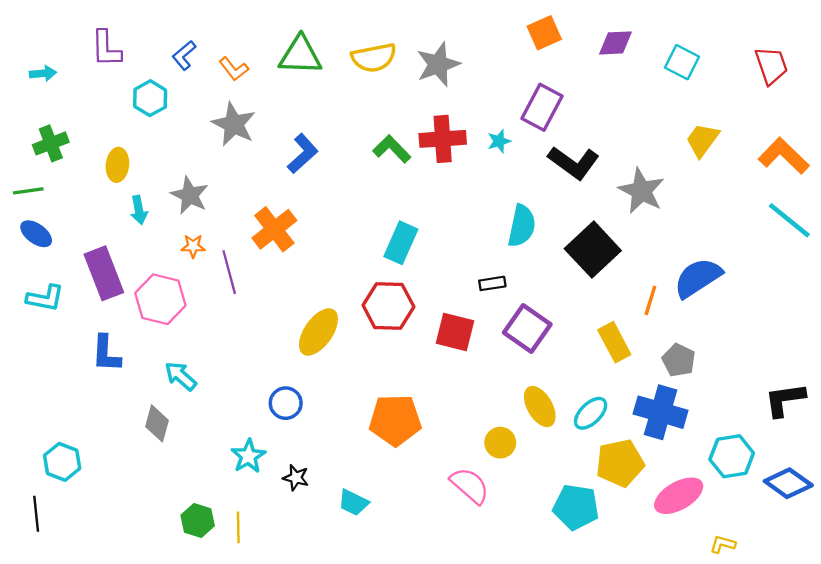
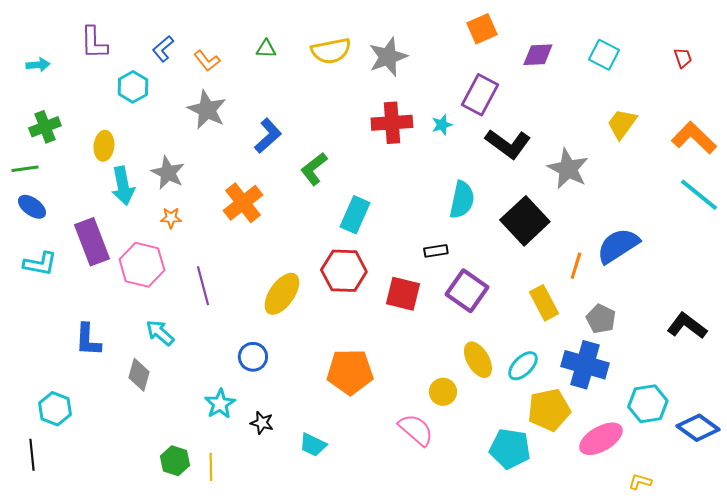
purple diamond: (615, 43) -> (538, 55), moved
green triangle: (300, 55) -> (266, 49), size x0.5
red trapezoid: (771, 65) -> (683, 58), size x0.6
green L-shape: (392, 149) -> (314, 169), moved, turned -84
cyan arrow: (139, 210) -> (123, 186), size x1.5
purple line: (229, 272) -> (203, 286), moved
blue L-shape: (106, 353) -> (88, 340), moved
black L-shape: (785, 400) -> (687, 326), moved, turned 45

